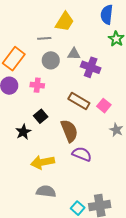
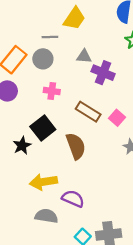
gray circle: (51, 60) -> (43, 59), moved
pink cross: (37, 85) -> (52, 91), moved
black square: (41, 116) -> (43, 128), size x1.5
purple semicircle: (82, 154) -> (73, 199), moved

